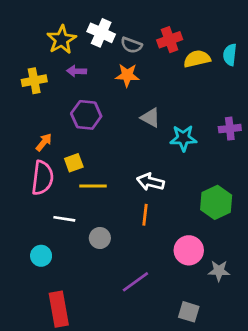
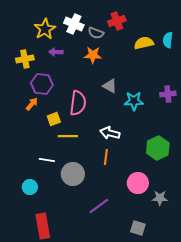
red cross: (170, 40) -> (117, 21), moved
purple hexagon: (86, 115) -> (42, 84), moved
pink semicircle: (42, 178) -> (78, 103), moved
gray circle: (100, 238) -> (73, 174), size x1.5

